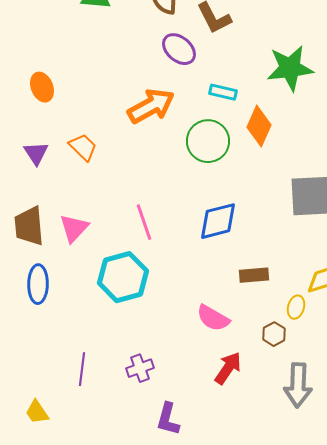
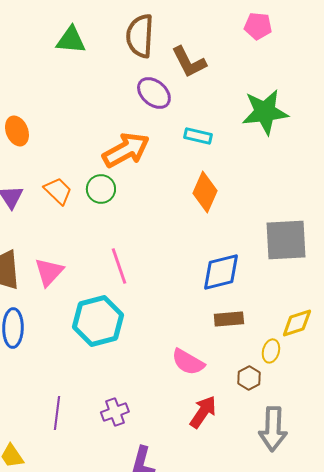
orange diamond: (259, 126) -> (205, 192), moved
green circle: (208, 141) -> (101, 189), moved, size x0.7
blue diamond: (218, 221) -> (221, 272), moved

